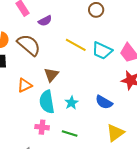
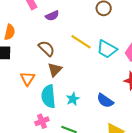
brown semicircle: (29, 45) -> (46, 48), moved, size x0.7
orange triangle: (25, 85) -> (27, 79), turned -35
pink cross: (42, 127) -> (42, 121), turned -32

